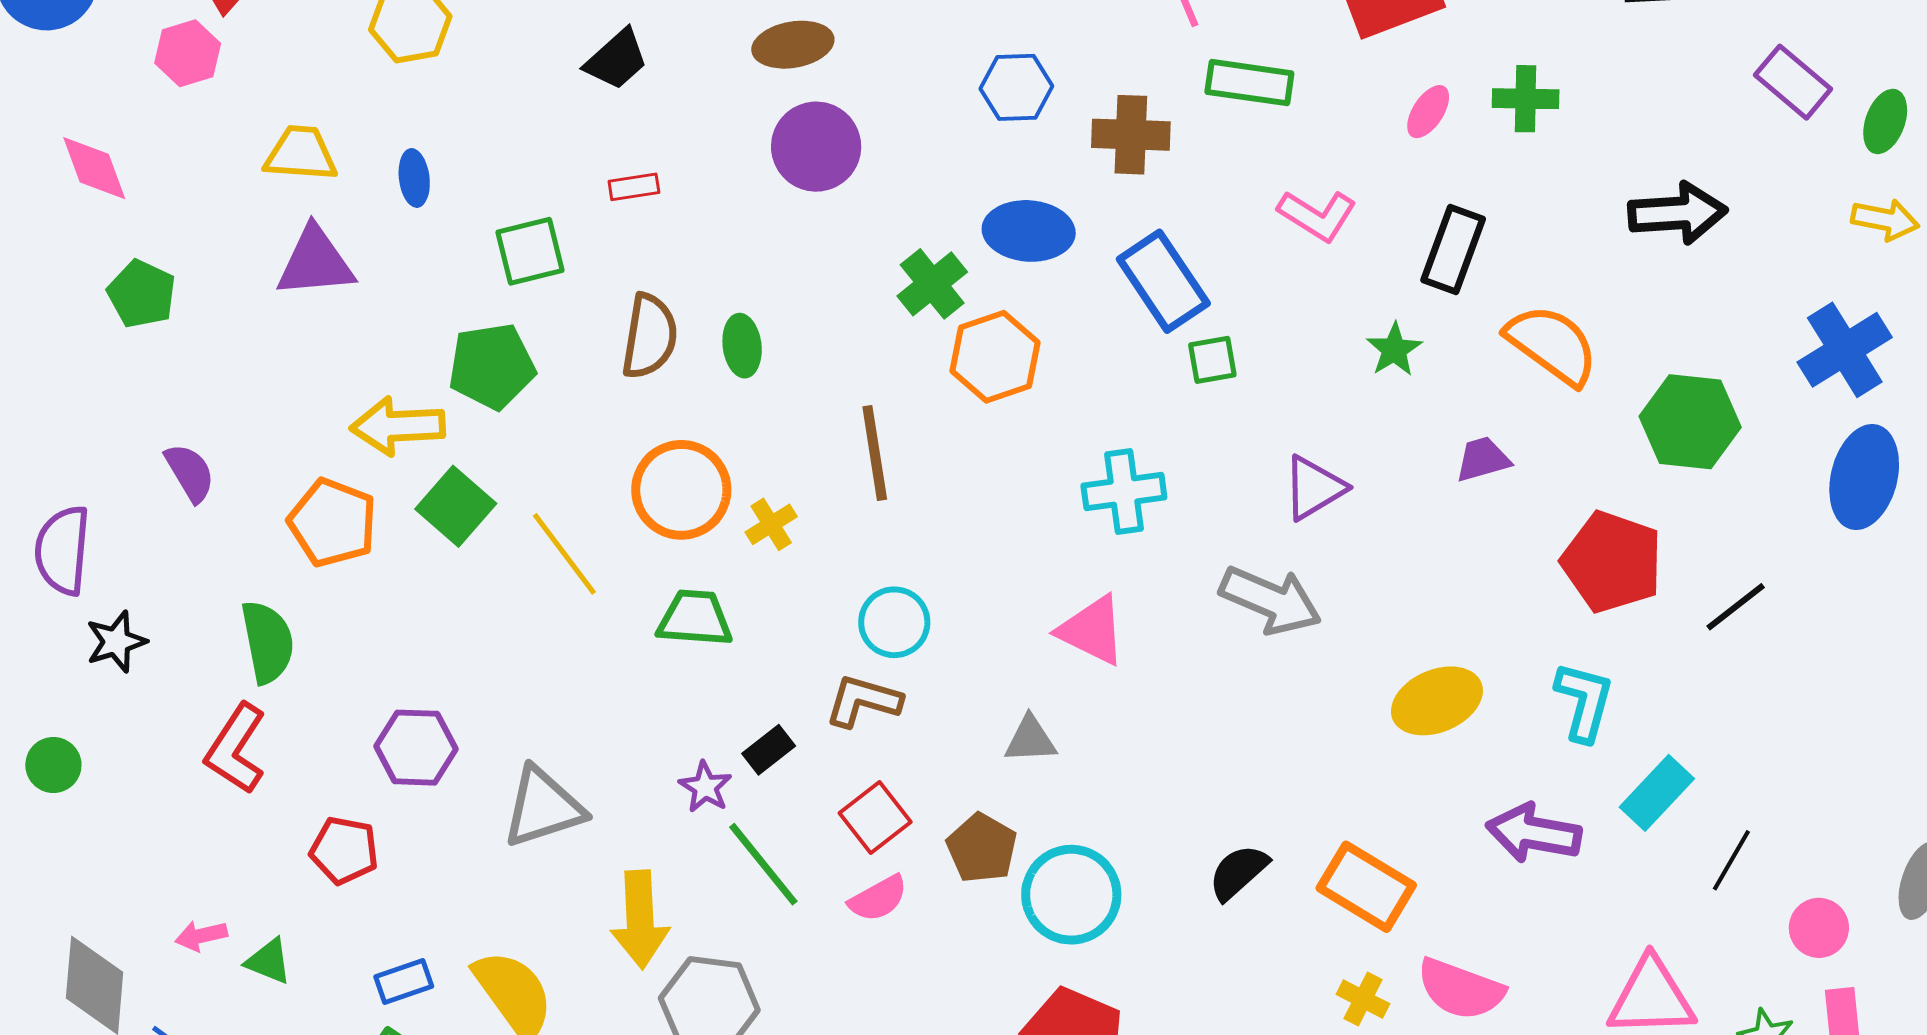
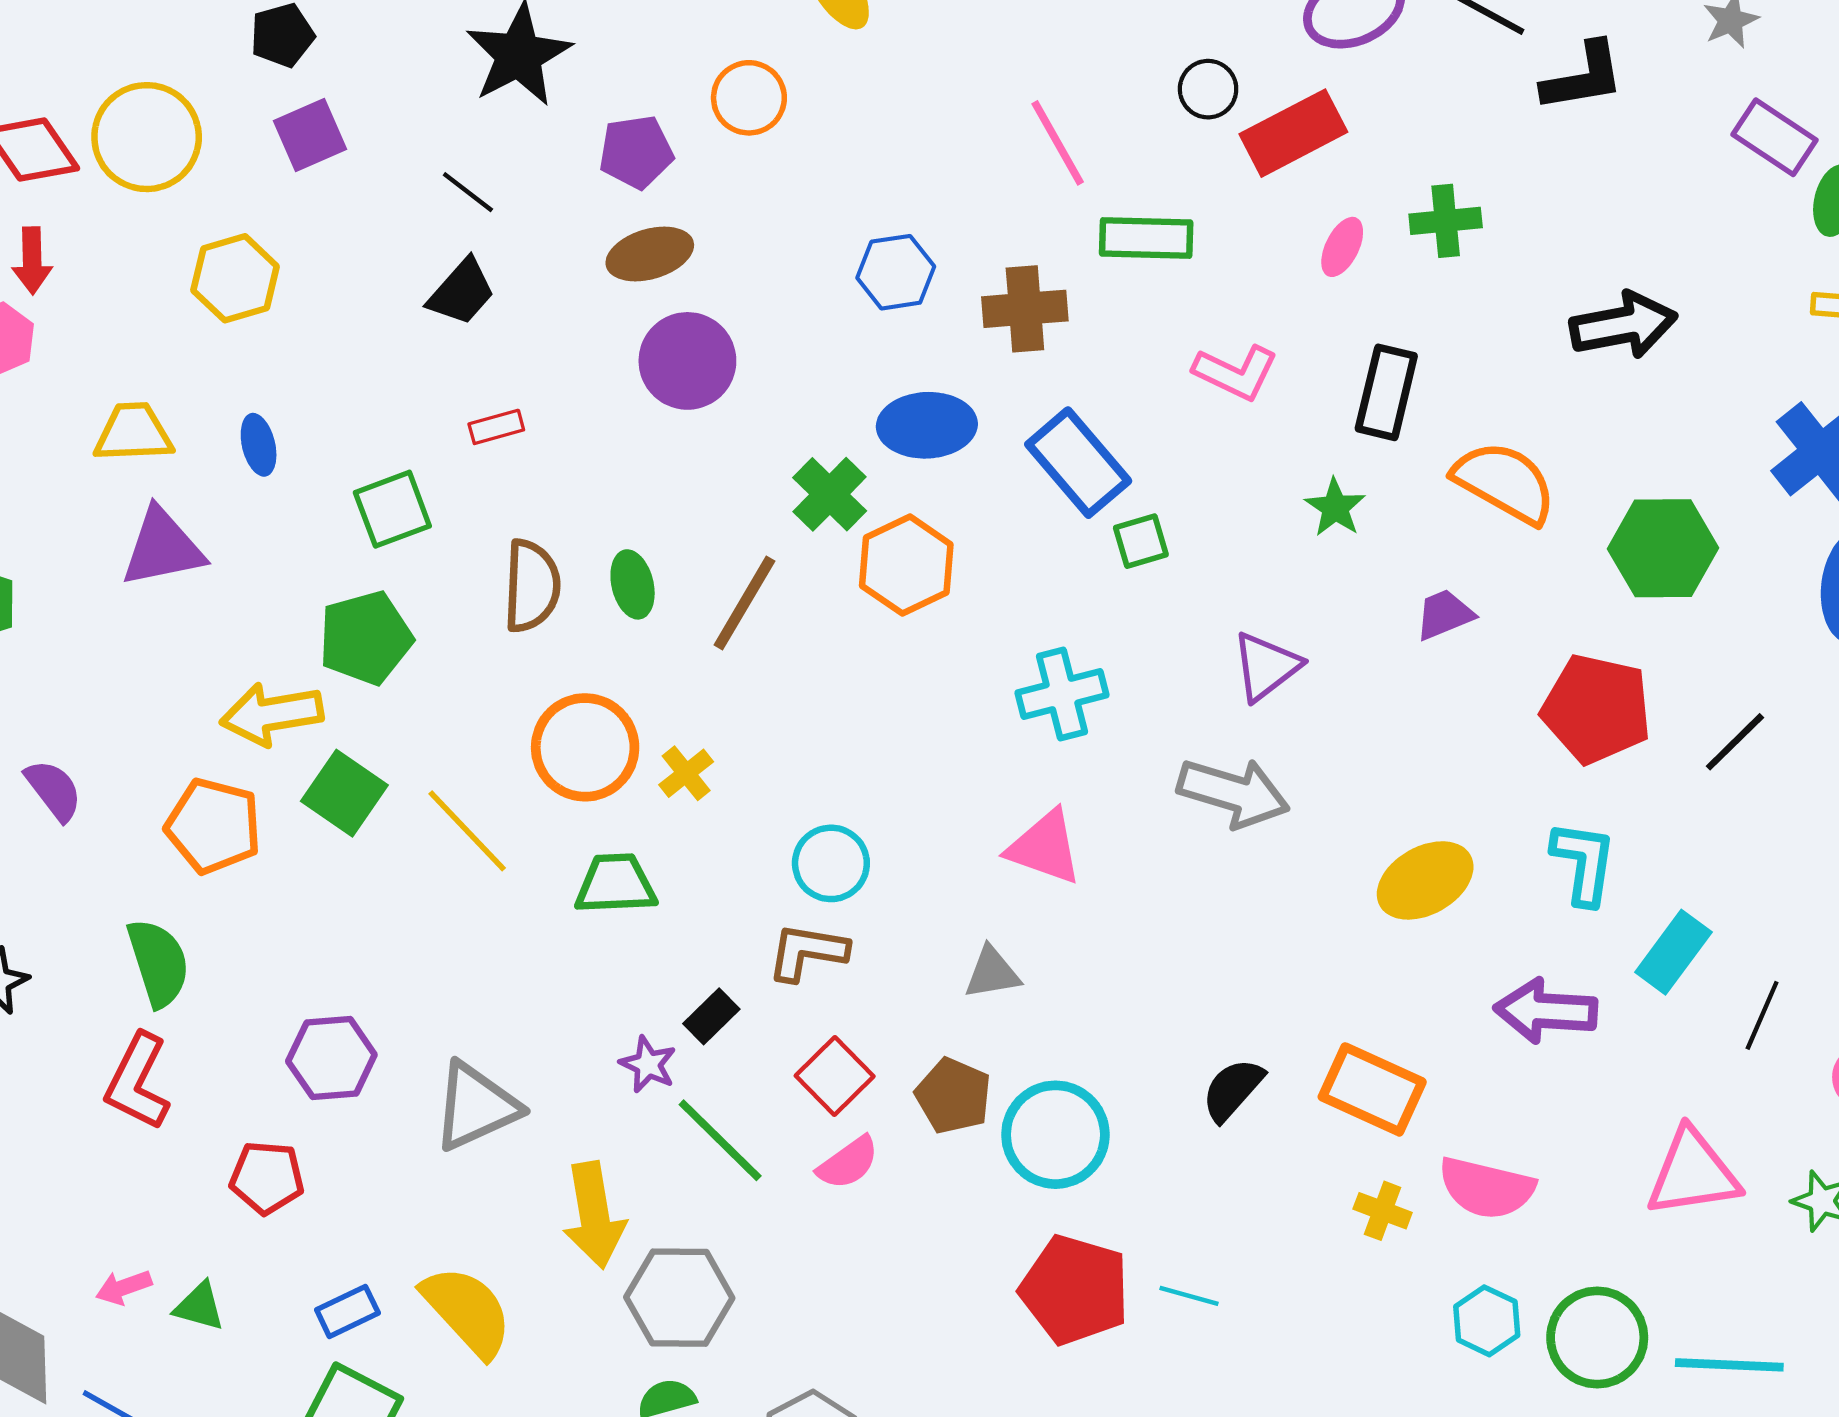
purple rectangle: (1793, 82) -> (1774, 137), moved
brown line: (875, 453) -> (744, 603), moved, turned 46

